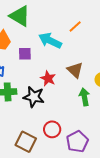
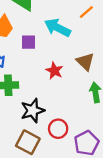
black star: (34, 97) -> (33, 111), moved, turned -30

